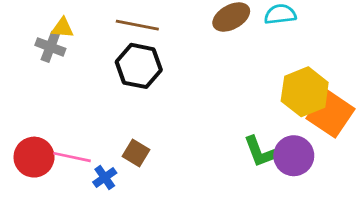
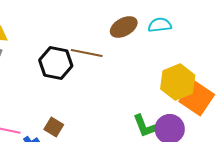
brown line: (137, 25) -> (87, 53), moved

